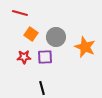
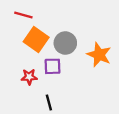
orange square: (31, 34) -> (36, 40), size x1.5
red star: (24, 57) -> (29, 77), moved

